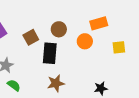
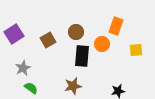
orange rectangle: (99, 23) -> (116, 26), turned -54
black rectangle: (50, 53) -> (82, 56), moved

